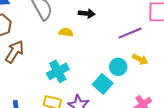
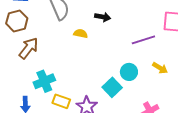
yellow arrow: (140, 59) -> (160, 68), moved
cyan cross: (58, 71) -> (44, 81), moved

